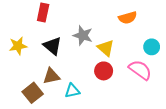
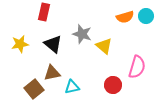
cyan circle: (152, 47) -> (146, 16), moved
pink semicircle: (140, 70) -> (137, 67), turned 70
red circle: (104, 71) -> (113, 85), moved

